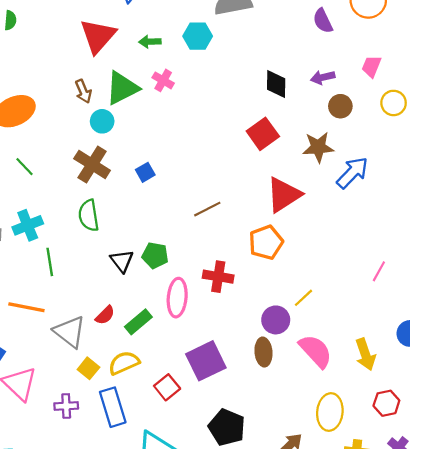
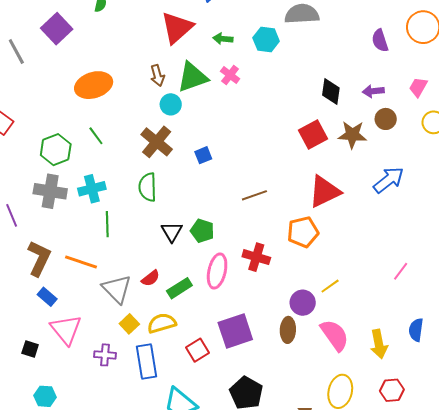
brown star: (318, 147) -> (352, 135), moved

